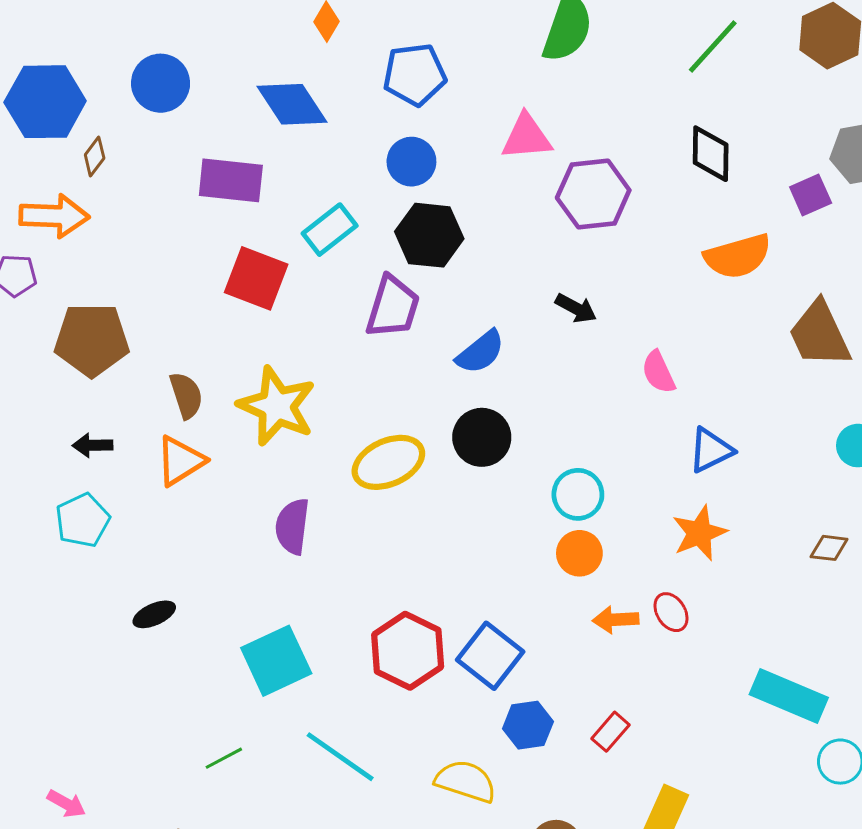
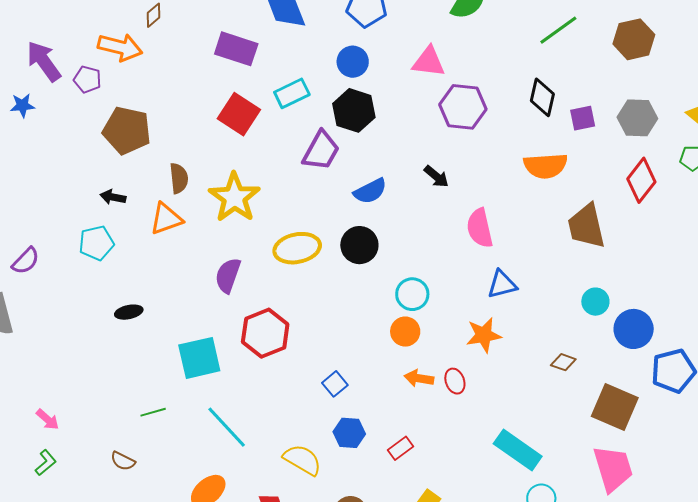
purple square: (811, 195) -> (583, 118), moved
pink semicircle: (658, 372) -> (480, 228), size x1.4
red hexagon: (408, 651) -> (265, 333), moved
blue square: (490, 656) -> (335, 384), size x0.6

